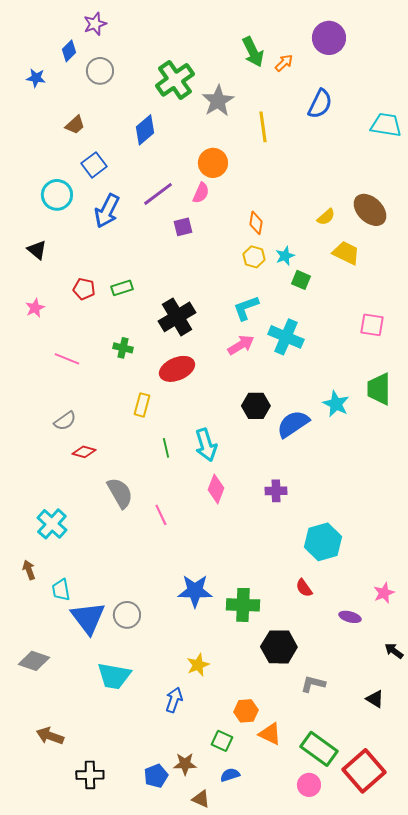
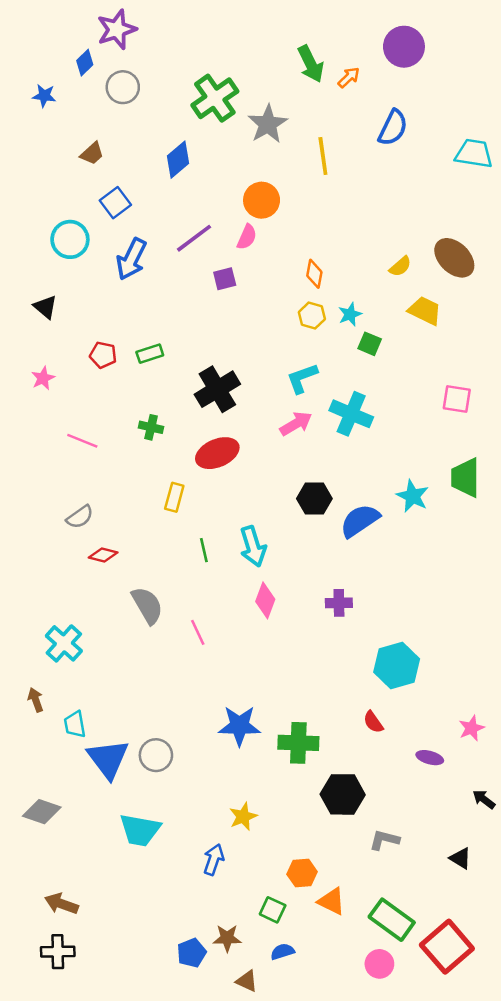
purple star: (95, 24) -> (117, 29), size x1.4
black cross: (90, 775) -> (58, 952), moved

